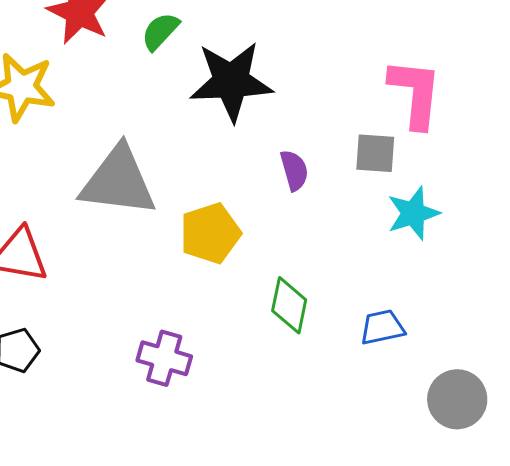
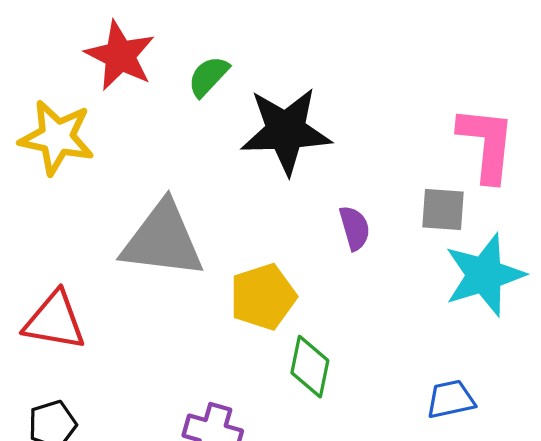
cyan star: (413, 213) -> (484, 275), size x1.4
green diamond: (289, 305) -> (310, 367), moved

